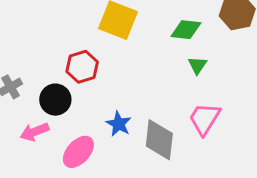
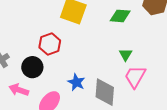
green triangle: (197, 65) -> (126, 55), moved
pink arrow: (34, 132) -> (19, 90), turned 42

